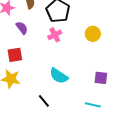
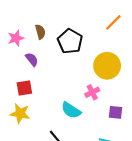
yellow circle: (93, 34) -> (107, 66), size x1.6
pink cross: (55, 35) -> (92, 92), moved

